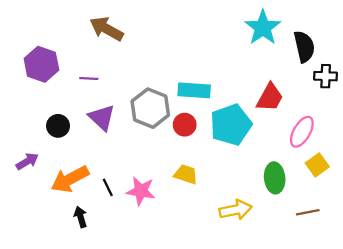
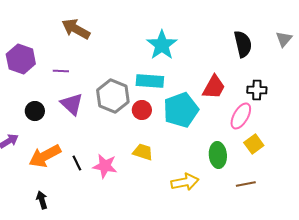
cyan star: (263, 28) -> (162, 45), moved
black cross: (326, 76) -> (257, 90), moved
black arrow: (80, 217) -> (42, 200), moved

